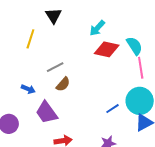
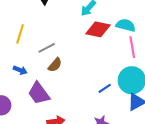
yellow line: (30, 39) -> (20, 34), moved
cyan semicircle: (134, 46) -> (126, 25), turned -42

